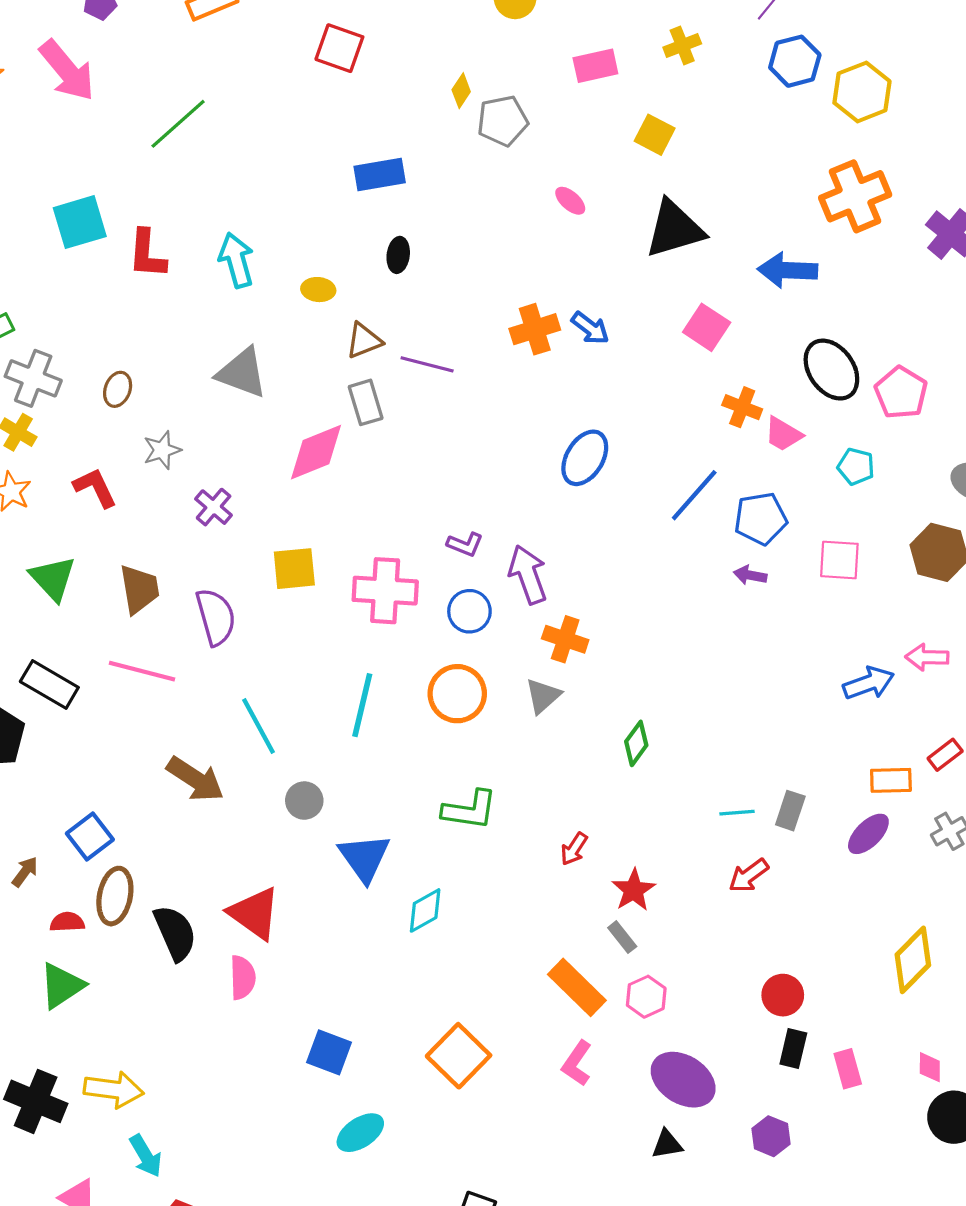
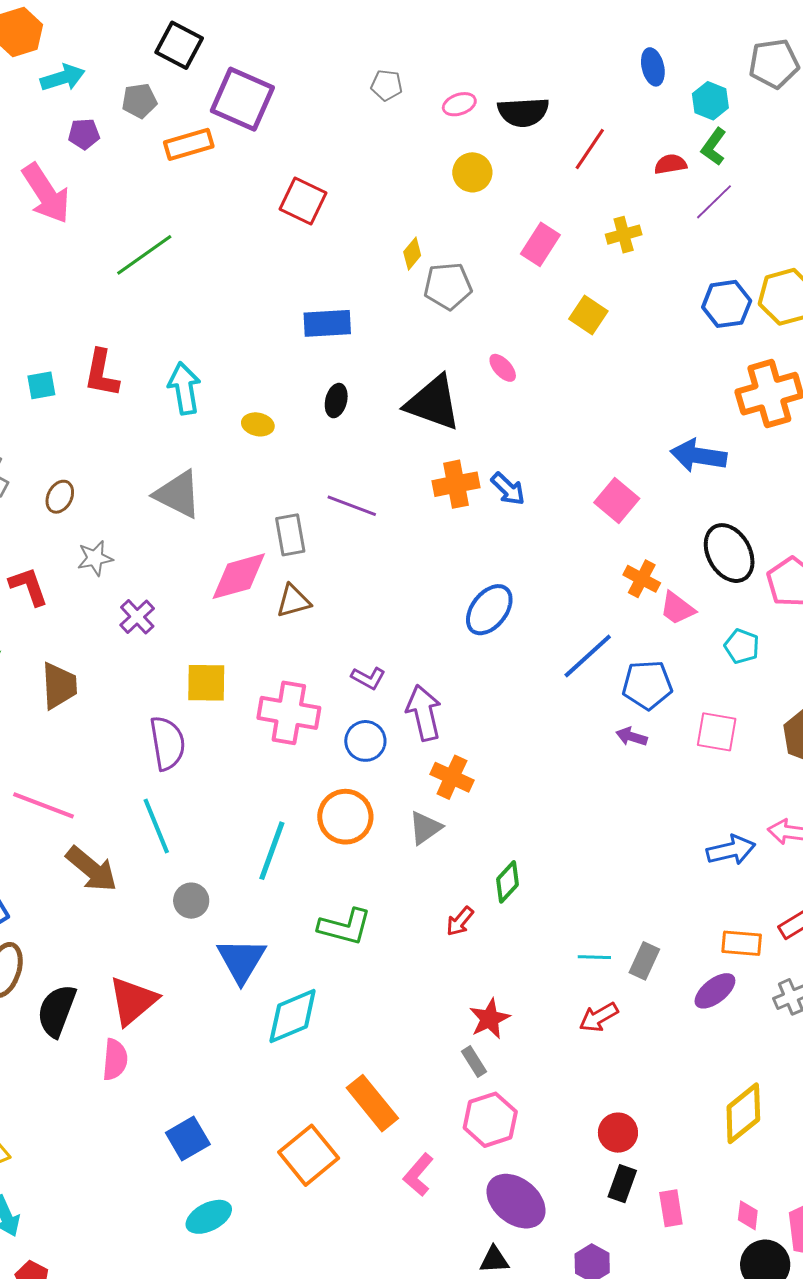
blue hexagon: (795, 61) -> (727, 304), moved
pink rectangle: (595, 66) -> (540, 244), turned -51
cyan square: (80, 222) -> (41, 385), moved, size x0.6
black triangle: (675, 229) -> (433, 403), moved, turned 30
brown triangle: (364, 341) -> (293, 601), moved
purple semicircle: (216, 617) -> (167, 743), moved
pink line: (142, 671) -> (43, 805), moved
cyan line: (362, 705) -> (272, 851), moved
red arrow: (574, 849) -> (460, 921), moved
cyan diamond: (425, 910) -> (293, 1016), size x1.4
red triangle: (254, 913) -> (133, 1001), turned 38
black semicircle: (175, 933) -> (57, 1011), turned -142
orange rectangle: (577, 987) -> (372, 1103), moved
pink hexagon: (646, 997) -> (490, 1120), size x1.4
blue square: (329, 1052) -> (188, 1139), turned 33

